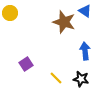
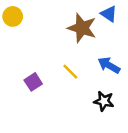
blue arrow: (85, 51) -> (109, 65), turned -54
yellow line: (56, 78) -> (70, 72), moved

